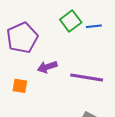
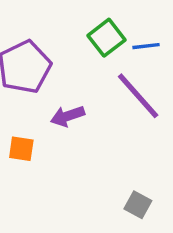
purple line: (87, 78) -> (138, 96), moved, turned 40

